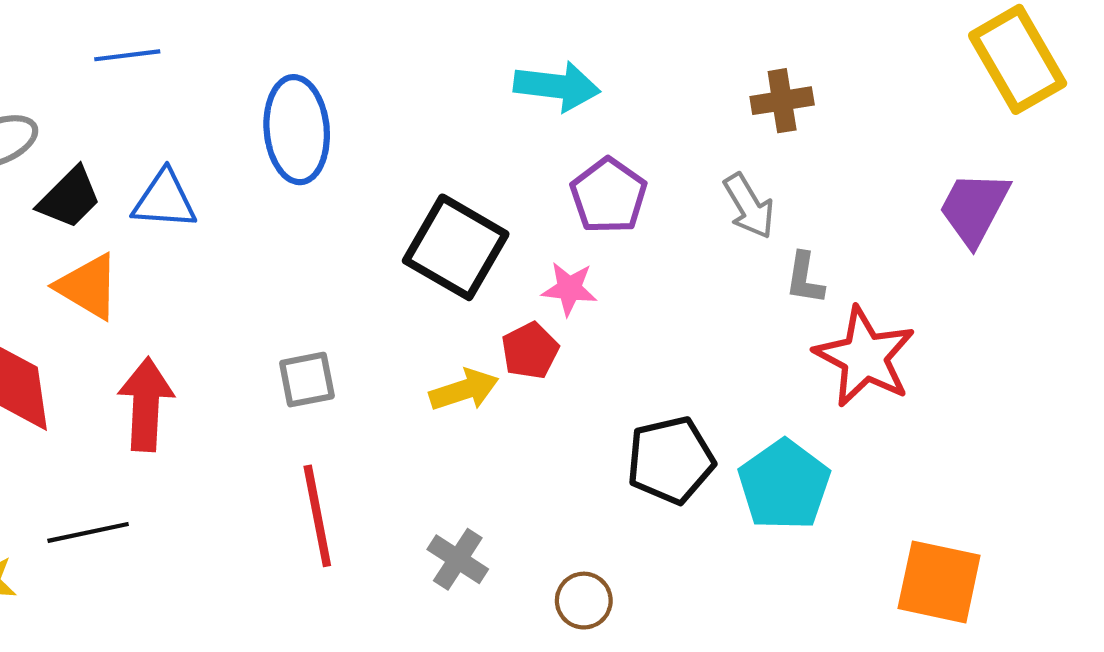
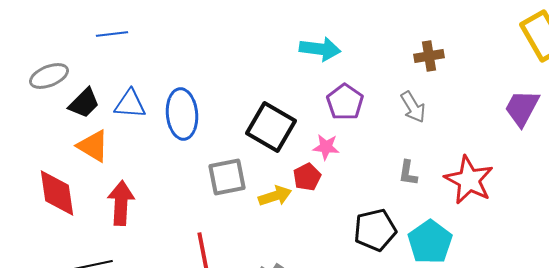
blue ellipse: (297, 130) -> (182, 114), moved
gray L-shape: (805, 278) -> (408, 173), moved
gray square: (307, 380) -> (227, 177), moved, size x1.4

